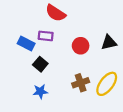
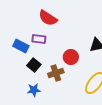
red circle: (81, 46) -> (71, 57), moved
brown cross: (81, 83) -> (56, 73), moved

